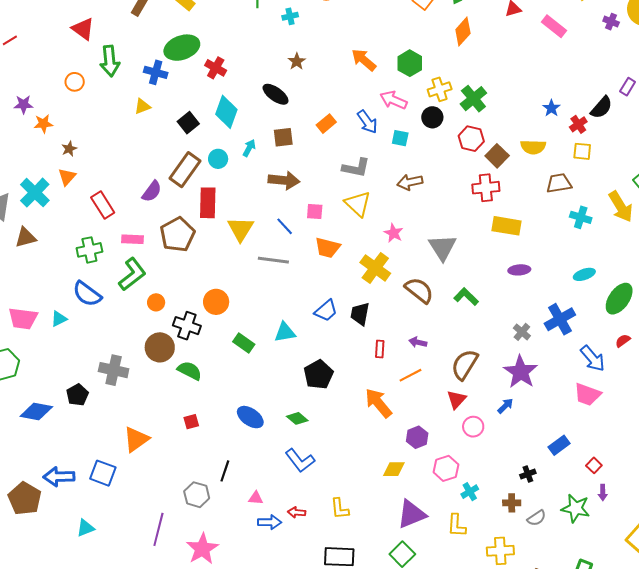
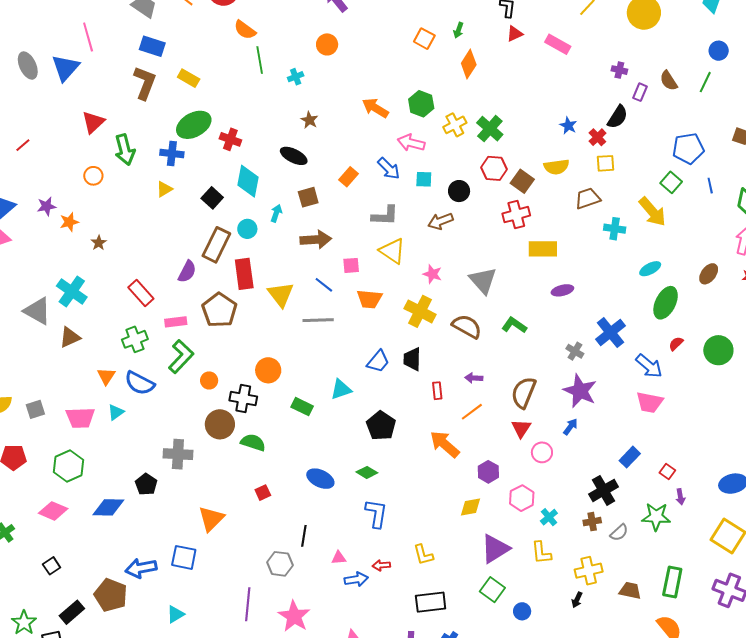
purple cross: (611, 22) -> (619, 70), moved
red triangle: (83, 29) -> (93, 122), turned 50
black circle: (432, 117) -> (459, 191), moved
orange triangle: (67, 177) -> (106, 376), moved
cyan ellipse: (584, 274) -> (650, 269), moved
blue L-shape: (300, 460) -> (376, 513), turned -124
black cross: (528, 474) -> (604, 490), size x1.8

